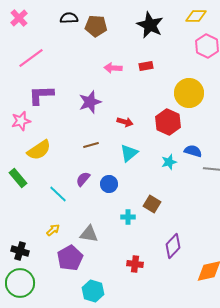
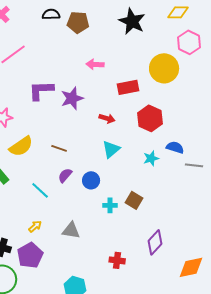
red rectangle: (146, 66) -> (128, 87), moved, size x1.5
yellow circle: (189, 93) -> (164, 68), moved
purple L-shape: (41, 95) -> (41, 90), moved
brown line: (91, 145) -> (59, 148), moved, turned 35
cyan cross: (128, 217) -> (110, 205), moved
purple pentagon: (70, 258) -> (30, 255), moved

